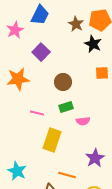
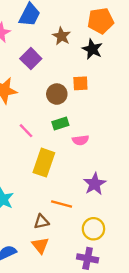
brown star: (76, 24) -> (62, 36), moved
orange square: (102, 73) -> (80, 83), moved
pink line: (37, 113) -> (26, 131), turned 32

